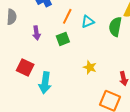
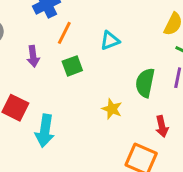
orange line: (67, 16) -> (64, 33), moved
green semicircle: (115, 27) -> (145, 83), moved

